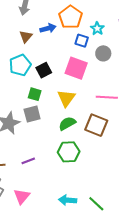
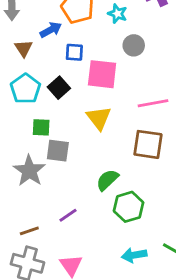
blue square: (82, 41) -> (74, 52), moved
green square: (35, 94) -> (41, 127), moved
gray square: (32, 114) -> (58, 151), turned 36
green semicircle: (67, 123) -> (107, 180), moved
green hexagon: (69, 152) -> (129, 207), moved

